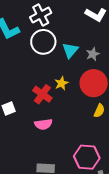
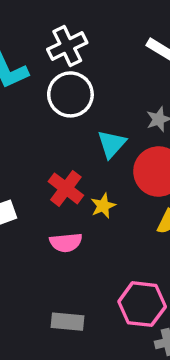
cyan triangle: (70, 50) -> (112, 144), moved
yellow star: (61, 83) -> (103, 206), moved

